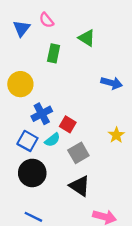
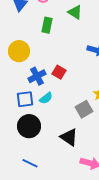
red square: (68, 124) -> (59, 72), moved
blue square: (27, 141) -> (25, 99), turned -36
gray square: (78, 153) -> (84, 109), moved

